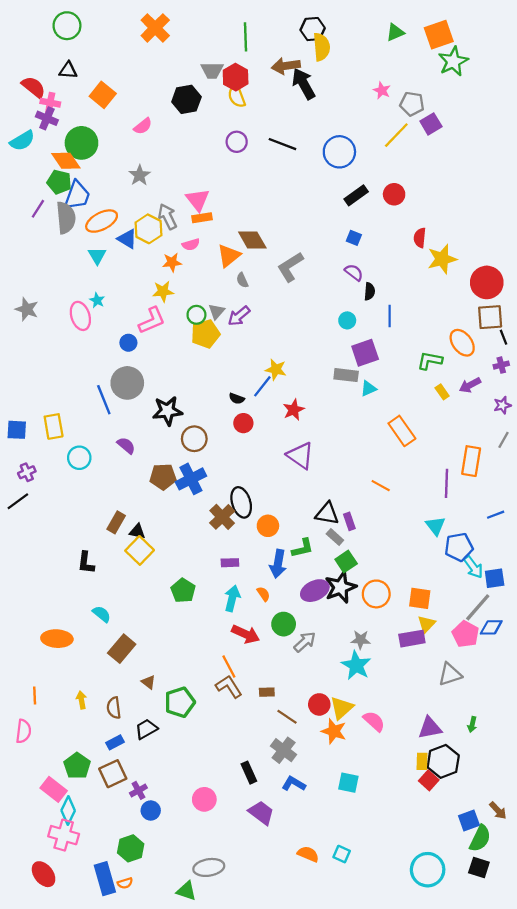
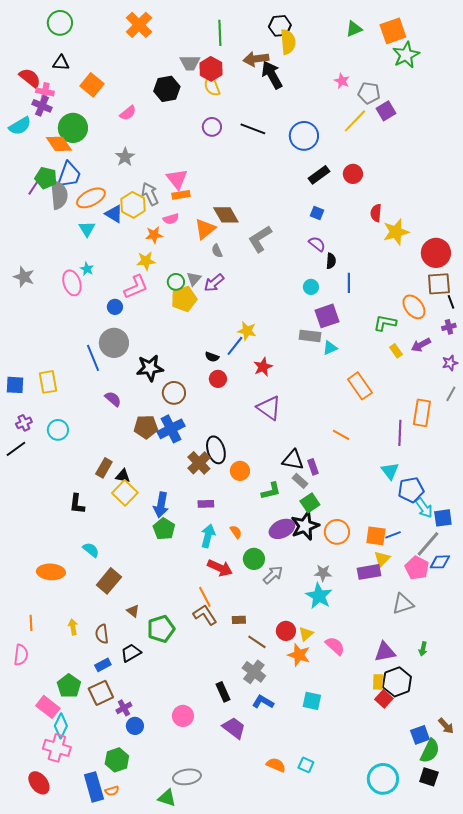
green pentagon: (59, 182) -> (46, 178), moved
cyan circle: (79, 458) -> (58, 430), moved
blue line: (496, 515) -> (393, 535), moved
blue arrow: (278, 564) -> (161, 505), moved
yellow triangle: (342, 708) -> (306, 634), size x0.7

